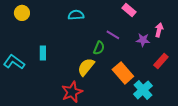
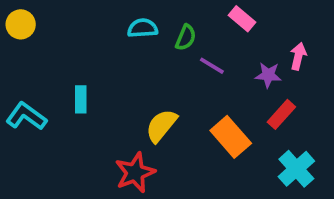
yellow circle: (22, 13) -> (21, 24), moved
green semicircle: (99, 48) -> (186, 38), moved
red rectangle: (161, 61) -> (281, 114), moved
cyan cross: (143, 90) -> (296, 169), moved

